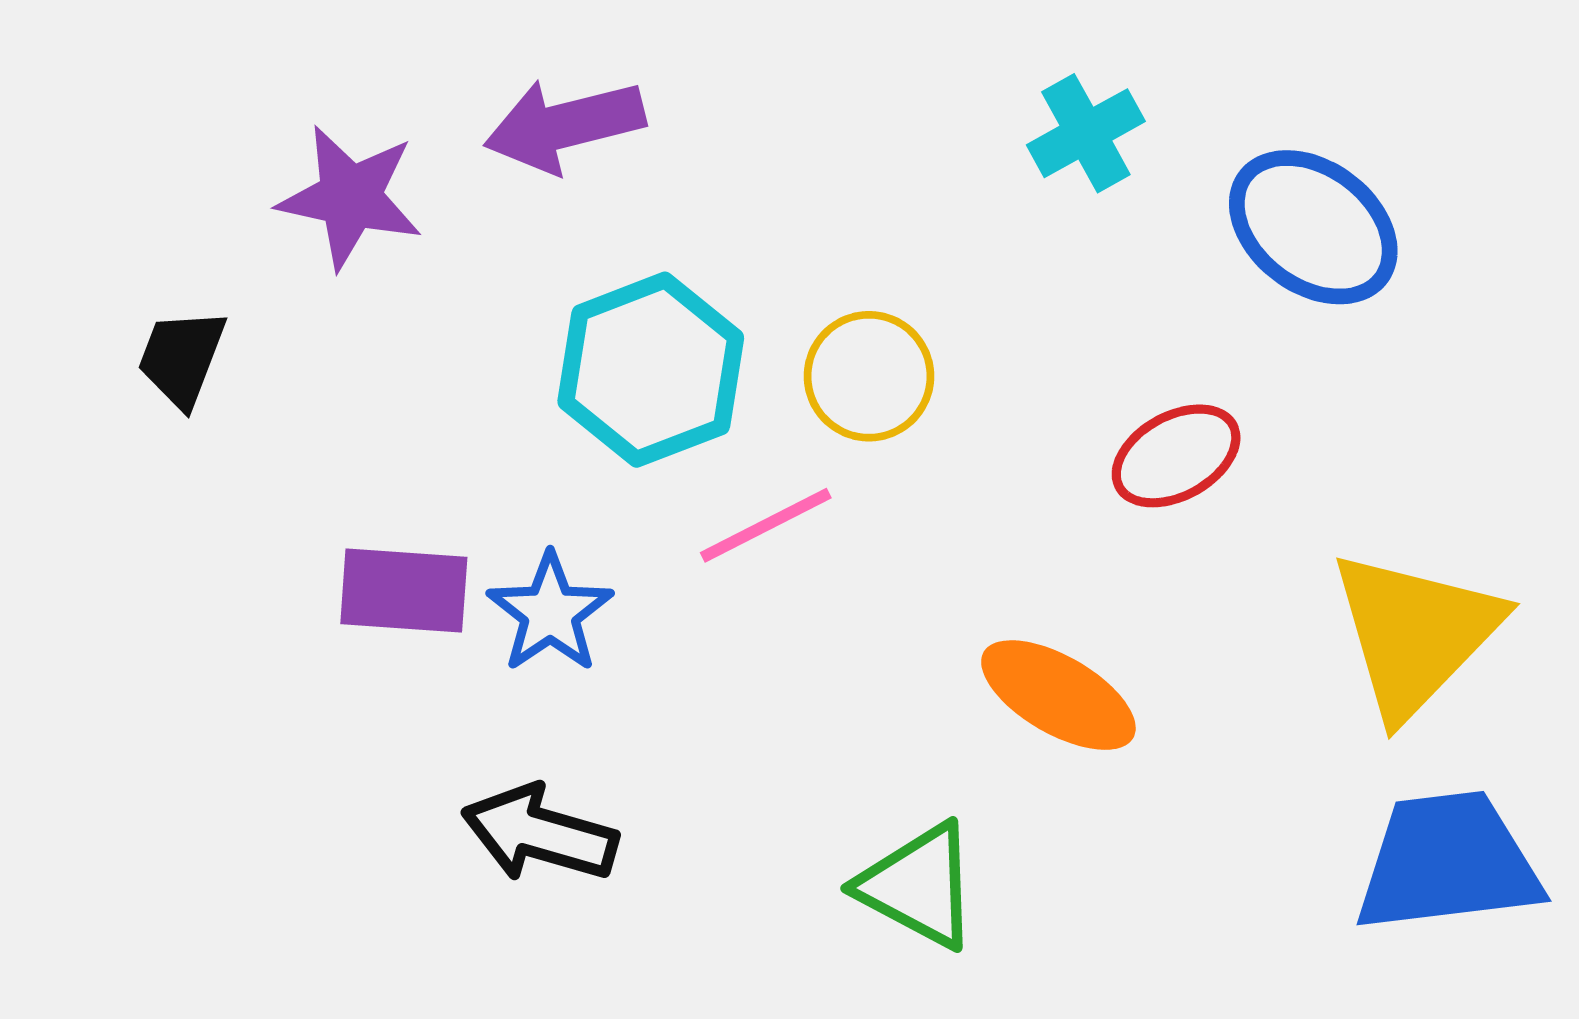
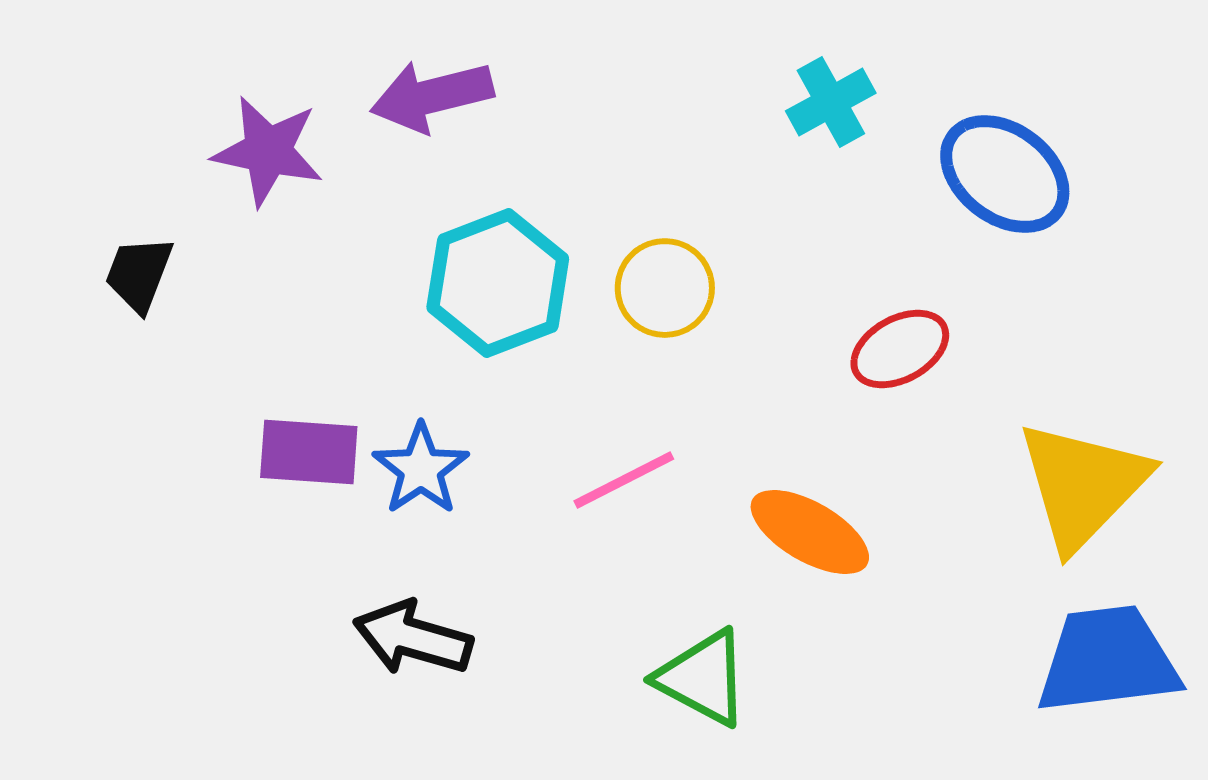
pink line: (766, 525) -> (624, 480), moved

